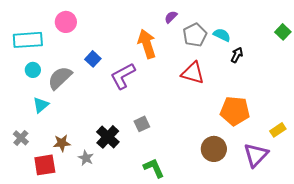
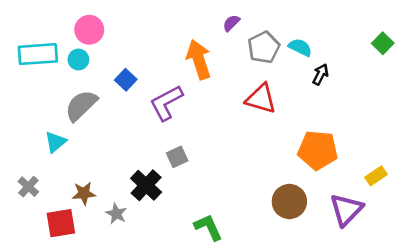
cyan circle: (33, 70) -> (78, 60), moved
gray square: (142, 124) -> (177, 157), moved

